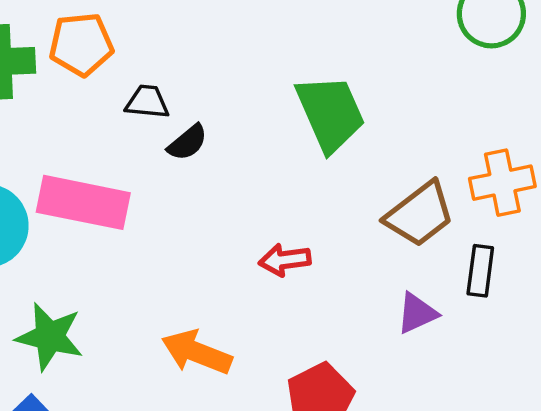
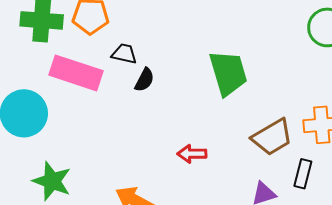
black semicircle: (188, 143) -> (144, 80), turned -30
pink rectangle: (83, 202) -> (76, 73), moved

